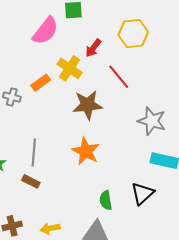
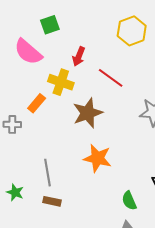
pink semicircle: (45, 31) -> (28, 52), turned 108
yellow hexagon: (133, 34) -> (132, 31), moved

